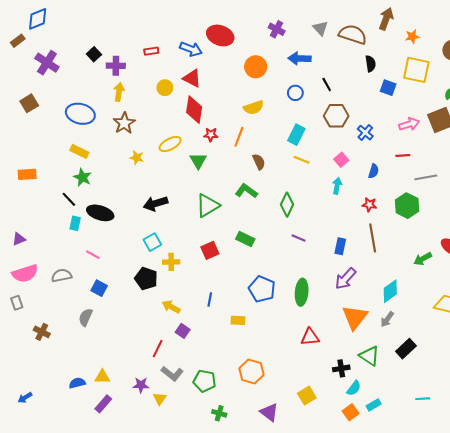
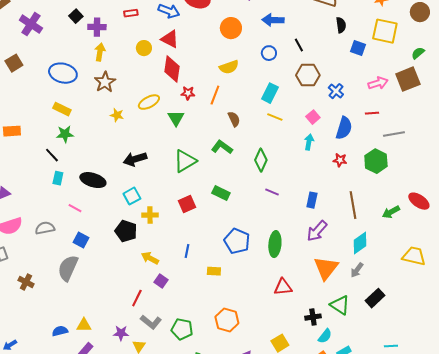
blue semicircle: (374, 171) -> (344, 128), size x1.6
green star: (82, 177) -> (65, 134), turned -30
black ellipse: (100, 213) -> (93, 180), moved
brown line: (373, 238) -> (353, 205), moved
gray semicircle: (86, 317) -> (68, 268), size x1.5

